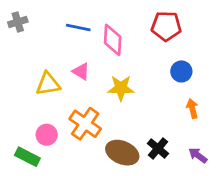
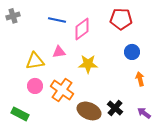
pink diamond: (113, 40) -> (82, 29), turned 50
pink triangle: (81, 71) -> (59, 52), turned -40
pink circle: (47, 135) -> (35, 86), moved

